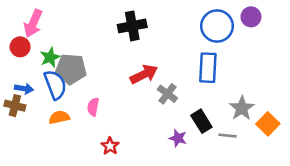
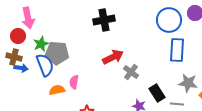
pink arrow: (33, 23) -> (28, 18), turned -35
blue rectangle: (208, 68) -> (177, 50), moved
brown cross: (15, 106) -> (14, 57), moved
gray star: (242, 108) -> (188, 83), turned -30
orange semicircle: (59, 117) -> (57, 90), moved

